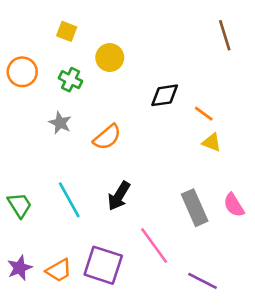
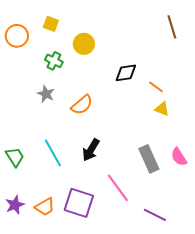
orange circle: (22, 72) -> (17, 36), moved

